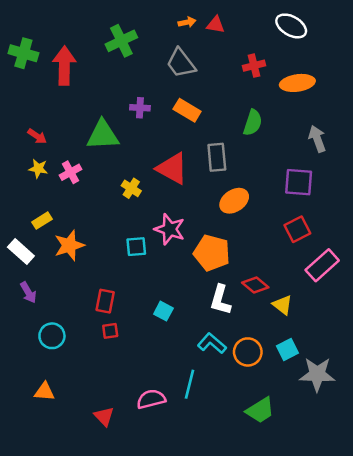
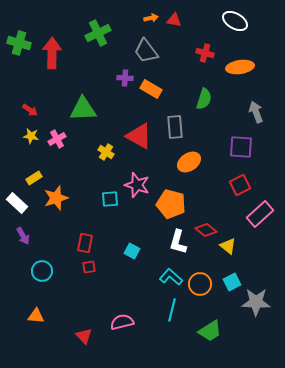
red cross: (254, 66) -> (205, 53), turned 30
purple cross: (140, 108) -> (125, 78), moved
cyan line: (190, 384) -> (172, 310), moved

